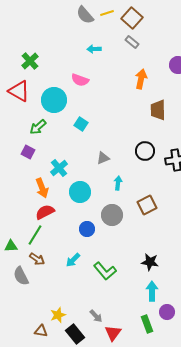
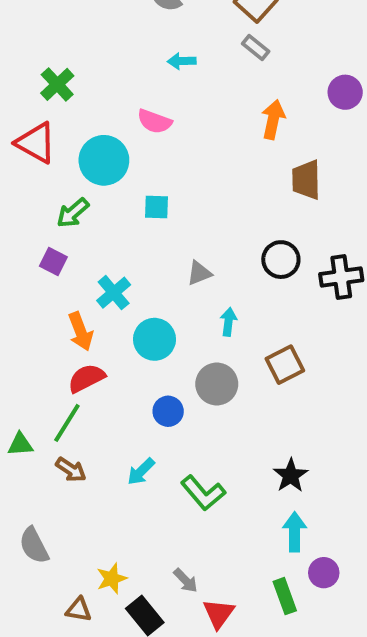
cyan square: (81, 124) -> (156, 207), turned -32
black star: (150, 262) -> (291, 475), turned 30
gray semicircle: (21, 276) -> (34, 545), moved

